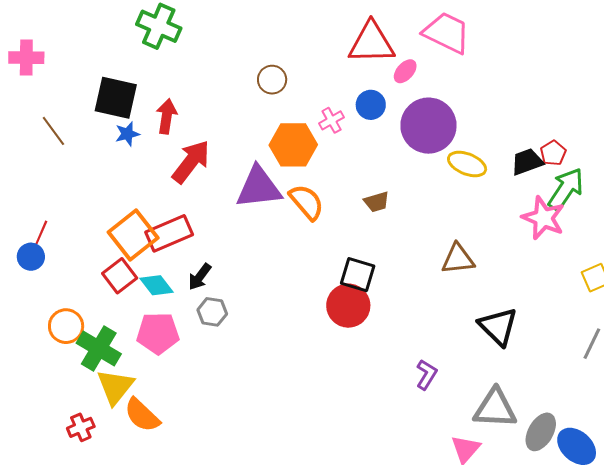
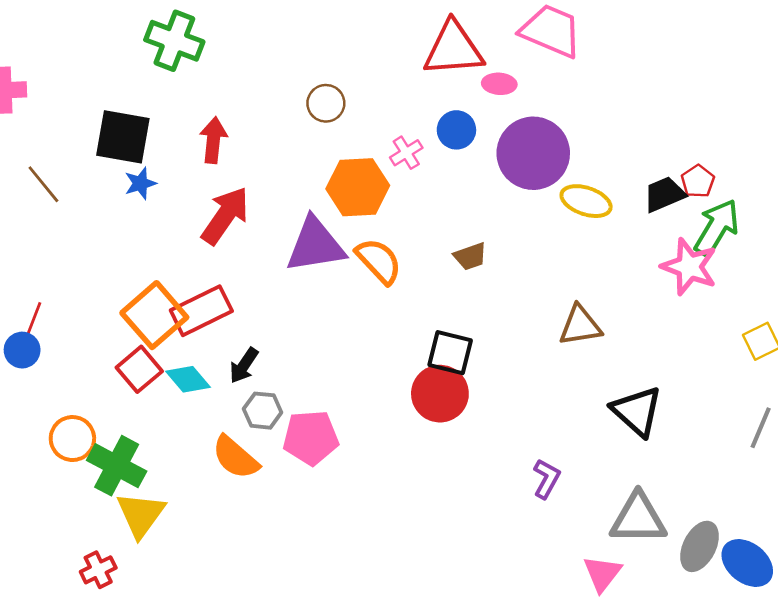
pink ellipse: (405, 71) -> (499, 84), turned 55
red arrow: (167, 116) -> (213, 140), moved
pink pentagon: (158, 333) -> (311, 438), moved
orange semicircle: (142, 415) -> (235, 457), moved

